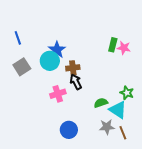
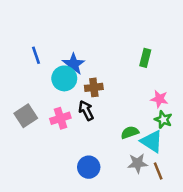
blue line: (18, 38) -> (36, 55), moved
pink star: (124, 48) -> (159, 99), moved
gray square: (22, 67) -> (26, 116), moved
black arrow: (76, 82) -> (86, 111), moved
pink cross: (58, 94) -> (60, 118), moved

